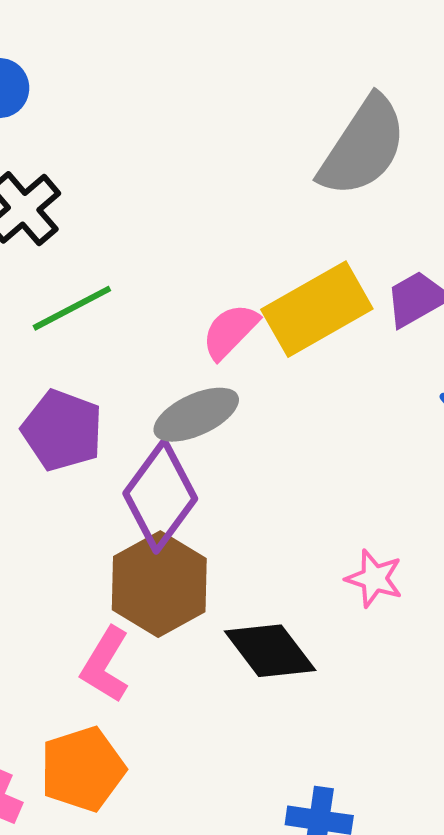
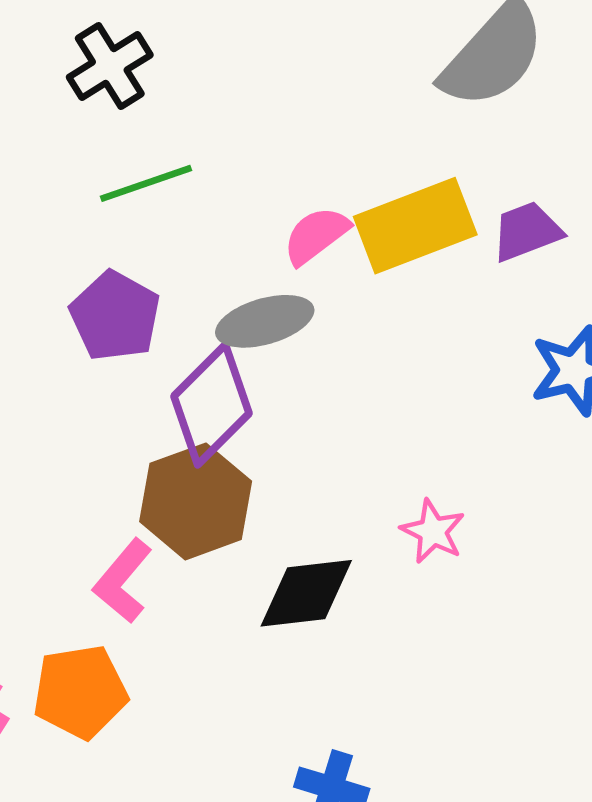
black diamond: (270, 651) -> (306, 593), turned -68

